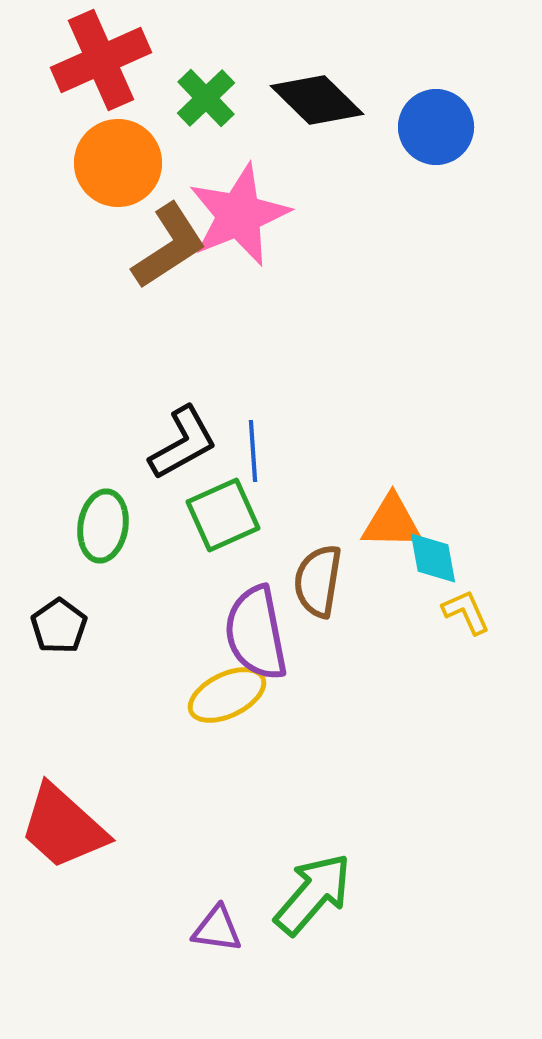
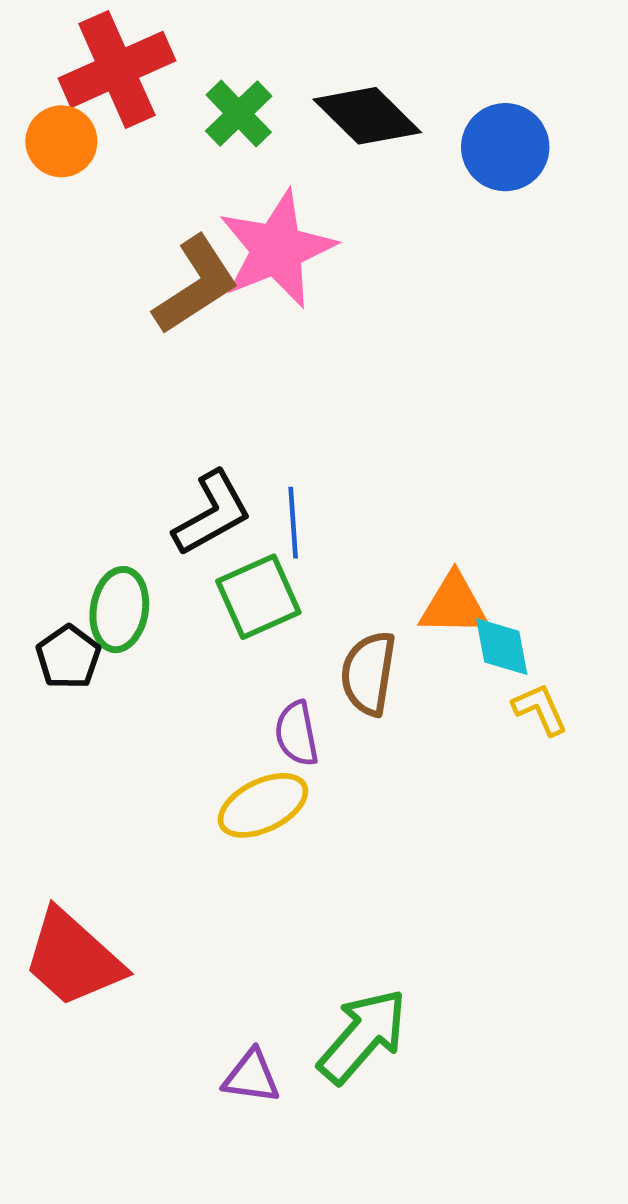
orange circle: (118, 163) -> (61, 141), moved, size x0.7
black pentagon: (59, 626) -> (68, 657), moved
purple semicircle: (256, 633) -> (297, 734), size x0.6

